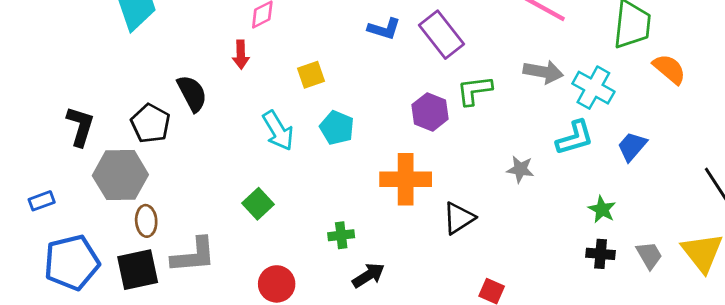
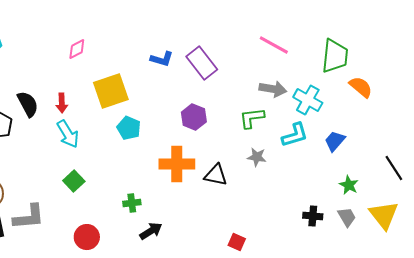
red arrow: (241, 55) -> (62, 103), moved
yellow square: (311, 75) -> (111, 91), size x1.8
green L-shape: (474, 90) -> (252, 118), moved
cyan arrow: (278, 131) -> (68, 134), moved
green star: (602, 209) -> (349, 185), moved
black triangle: (459, 218) -> (216, 175), moved, turned 45

